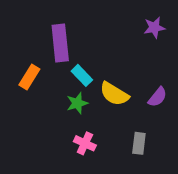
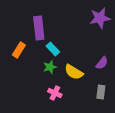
purple star: (154, 28) -> (100, 18), size x1.5
yellow semicircle: (114, 94) -> (74, 72), moved
gray rectangle: (139, 143) -> (101, 92), moved

